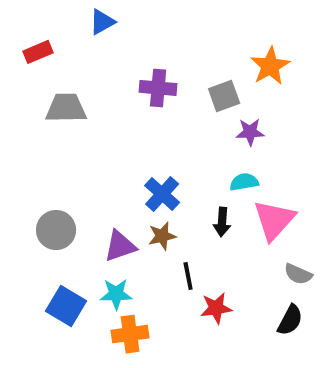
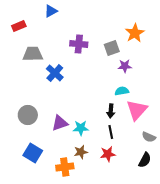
blue cross: (162, 194) -> (55, 73), moved
brown star: (162, 236) -> (81, 152), moved
black line: (188, 276) -> (111, 132), moved
cyan star: (116, 294) -> (81, 128), moved

